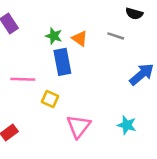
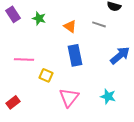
green star: (54, 36) -> (39, 18), moved
blue rectangle: (62, 62) -> (75, 55), moved

